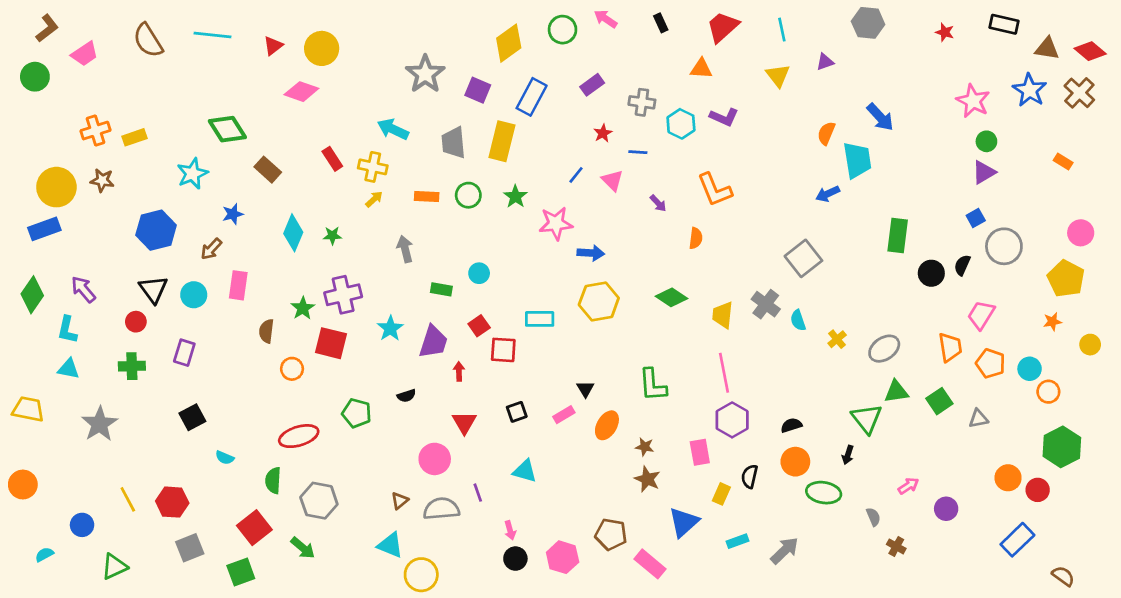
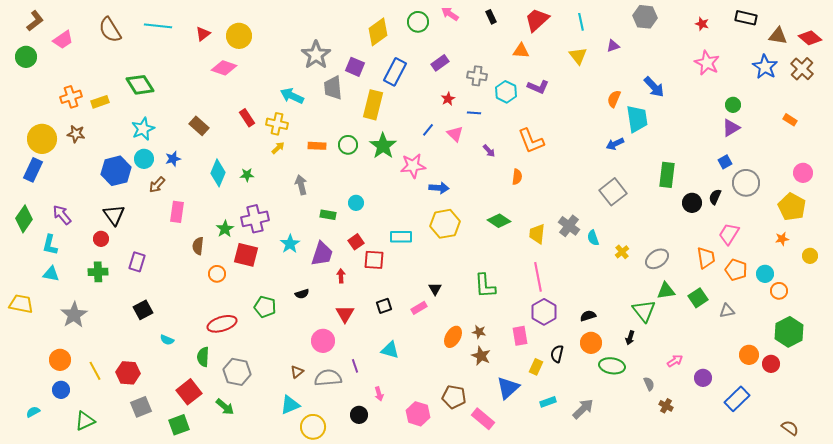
pink star: (973, 101) -> (707, 63), moved
green diamond: (227, 129) -> (140, 85), moved
gray trapezoid: (454, 143) -> (333, 88), moved
green star: (515, 196) -> (383, 146), size x1.5
blue rectangle: (44, 229) -> (33, 170), turned -45
gray square: (803, 258) -> (613, 192), moved
cyan circle: (194, 295) -> (144, 159), moved
orange ellipse: (607, 425) -> (453, 337), moved
orange circle: (23, 485) -> (60, 360), moved
blue rectangle: (1017, 540) -> (737, 399), moved
cyan triangle: (390, 545) -> (290, 405), turned -45
black circle: (515, 559) -> (359, 415), moved

